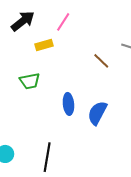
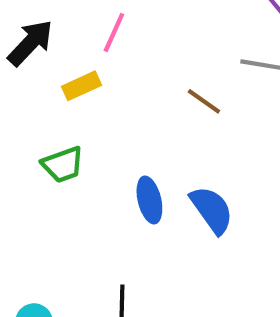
blue semicircle: (97, 113) -> (212, 210), turned 125

